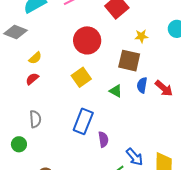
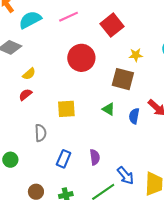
yellow square: (81, 77) -> (66, 109), moved, turned 30
blue semicircle: (142, 85) -> (134, 116), moved
gray semicircle: (35, 119) -> (41, 133), moved
blue rectangle: (83, 121) -> (64, 159), moved, size x0.7

